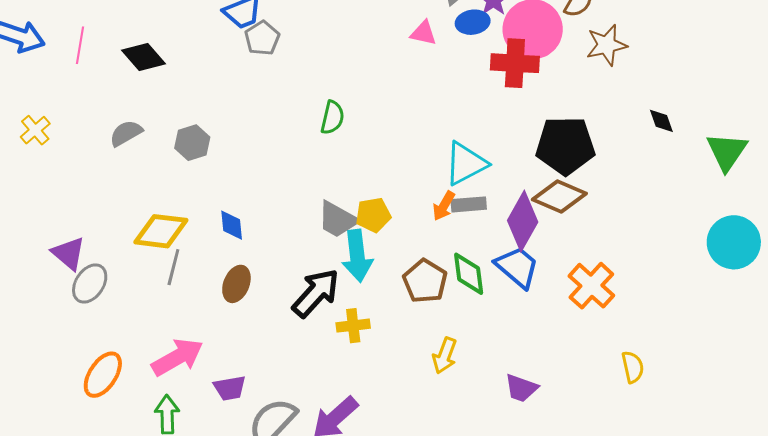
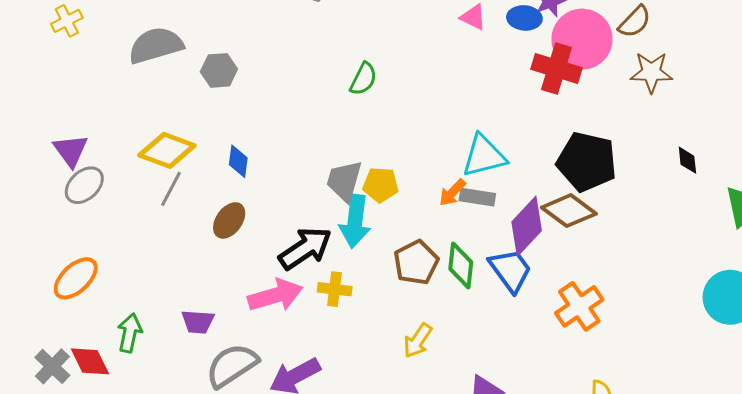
gray semicircle: (126, 133) -> (156, 45), size x1.6
gray trapezoid: (338, 220) -> (344, 181), turned 63
pink arrow: (177, 357) -> (275, 295), moved

